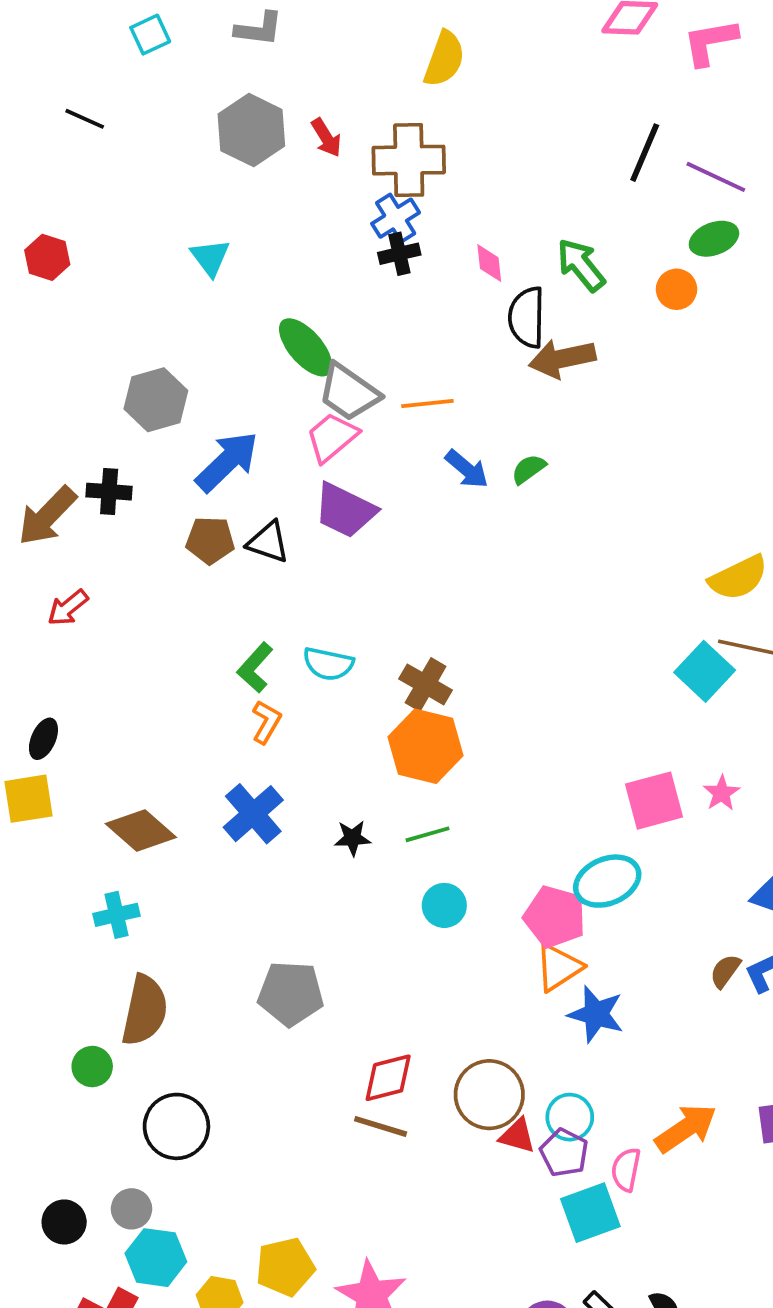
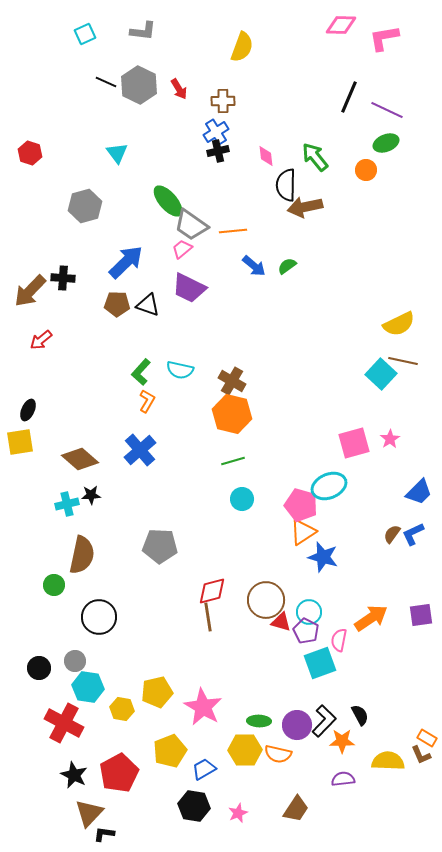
black line: (85, 119) -> (106, 82), moved
brown cross: (409, 160) -> (223, 101), size x0.6
gray hexagon: (156, 400) -> (85, 206), moved
pink trapezoid: (332, 437) -> (182, 249), size x0.7
black star: (353, 838) -> (91, 495), moved
brown line: (381, 1126) -> (208, 617), turned 64

